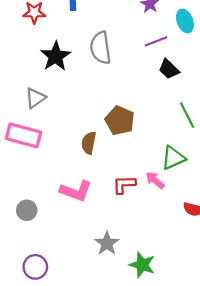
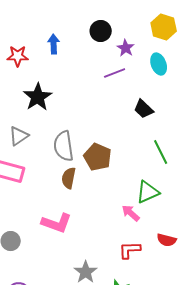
purple line: (156, 41) -> (115, 73), moved
gray semicircle: (100, 48) -> (64, 146), moved
red L-shape: (124, 185) -> (130, 250), moved

